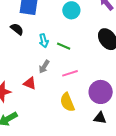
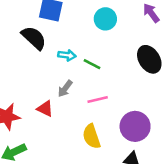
black semicircle: (17, 29) -> (34, 38), size x1.5
cyan arrow: (44, 41) -> (67, 55), turned -72

